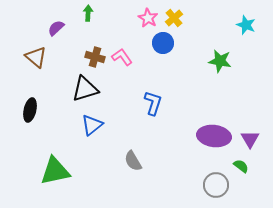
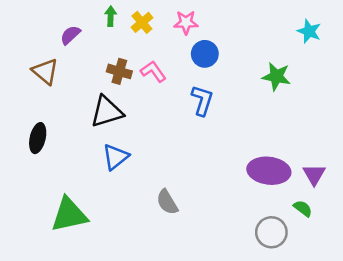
pink star: (148, 18) -> (186, 22), turned -30
yellow cross: (174, 18) -> (142, 22), moved
blue L-shape: (153, 103) -> (202, 100), moved

